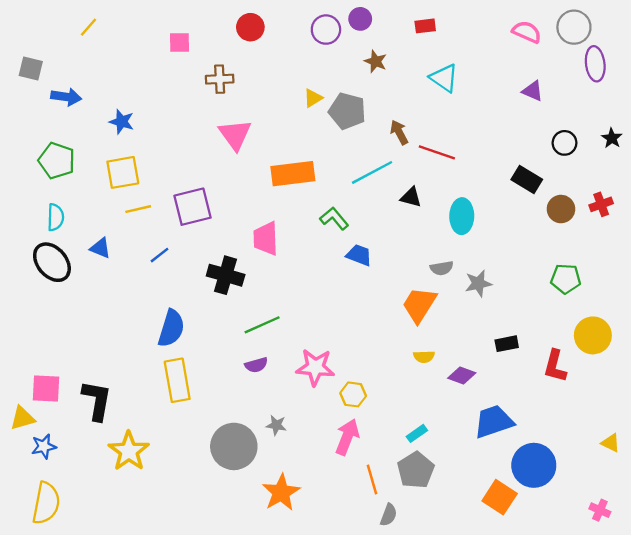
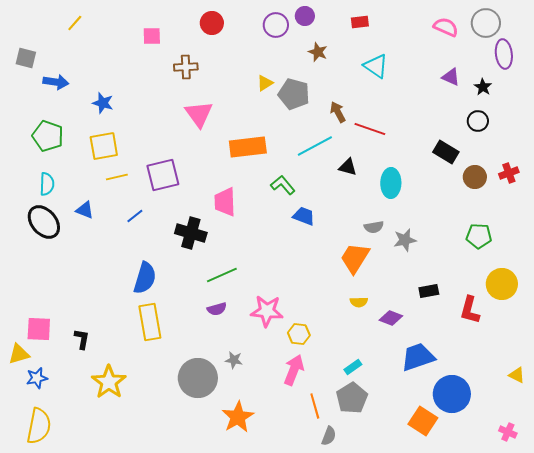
black star: (612, 138) -> (483, 87), moved
black L-shape: (97, 400) -> (82, 339), size x0.6

